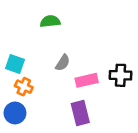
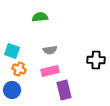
gray semicircle: (63, 63) -> (50, 50), turned 48
pink rectangle: (87, 80) -> (50, 71), moved

